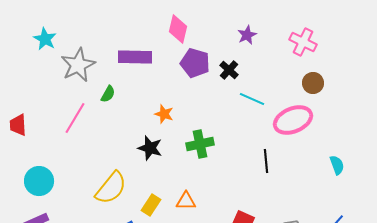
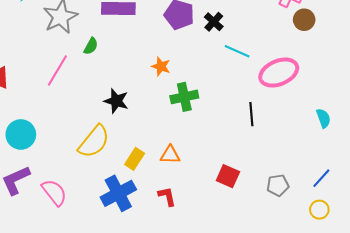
brown circle: (313, 83) -> (304, 20), moved
orange star: (164, 114) -> (161, 66), moved
black star: (150, 148) -> (116, 101), moved

